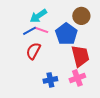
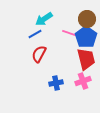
pink line: (41, 30) -> (69, 33), moved
blue pentagon: (66, 34) -> (86, 37), moved

